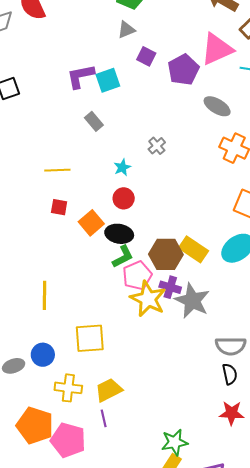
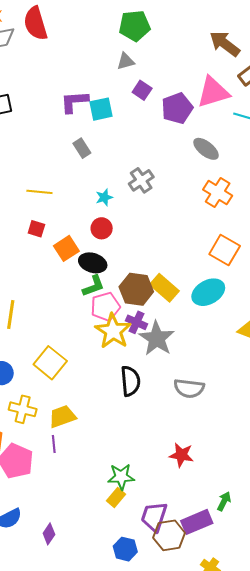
gray cross: (157, 146) -> (141, 180), size x1.4
yellow square: (90, 338) -> (50, 363), turned 36
black semicircle: (230, 374) -> (130, 381), moved, size x1.4

